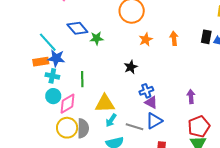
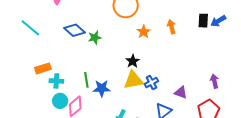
cyan line: (48, 42) -> (30, 28), moved
blue star: (56, 58) -> (102, 88), moved
purple arrow: (191, 96) -> (214, 81), moved
purple triangle: (151, 102) -> (181, 92), moved
yellow triangle: (105, 104) -> (133, 80), moved

